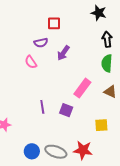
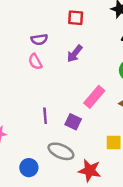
red square: (54, 23) -> (76, 18), moved
purple semicircle: (41, 43) -> (39, 39), moved
gray ellipse: (56, 152) -> (61, 151), moved

